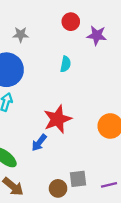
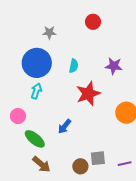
purple star: (97, 35) -> (114, 66), moved
cyan semicircle: (66, 64) -> (74, 66), moved
red star: (57, 119) -> (88, 94), moved

